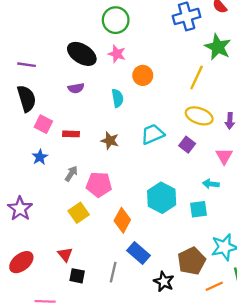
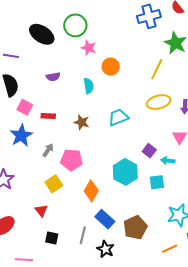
green circle: (116, 20) -> (75, 25), moved
black ellipse: (82, 54) -> (42, 34), moved
yellow ellipse: (199, 116) -> (159, 102), turned -35
purple square: (187, 145) -> (149, 151), moved
blue star: (40, 157) -> (21, 136), size x1.6
red triangle: (65, 254) -> (41, 211), moved
brown pentagon: (192, 261) -> (135, 227), moved
black star: (164, 282) -> (105, 249), moved

